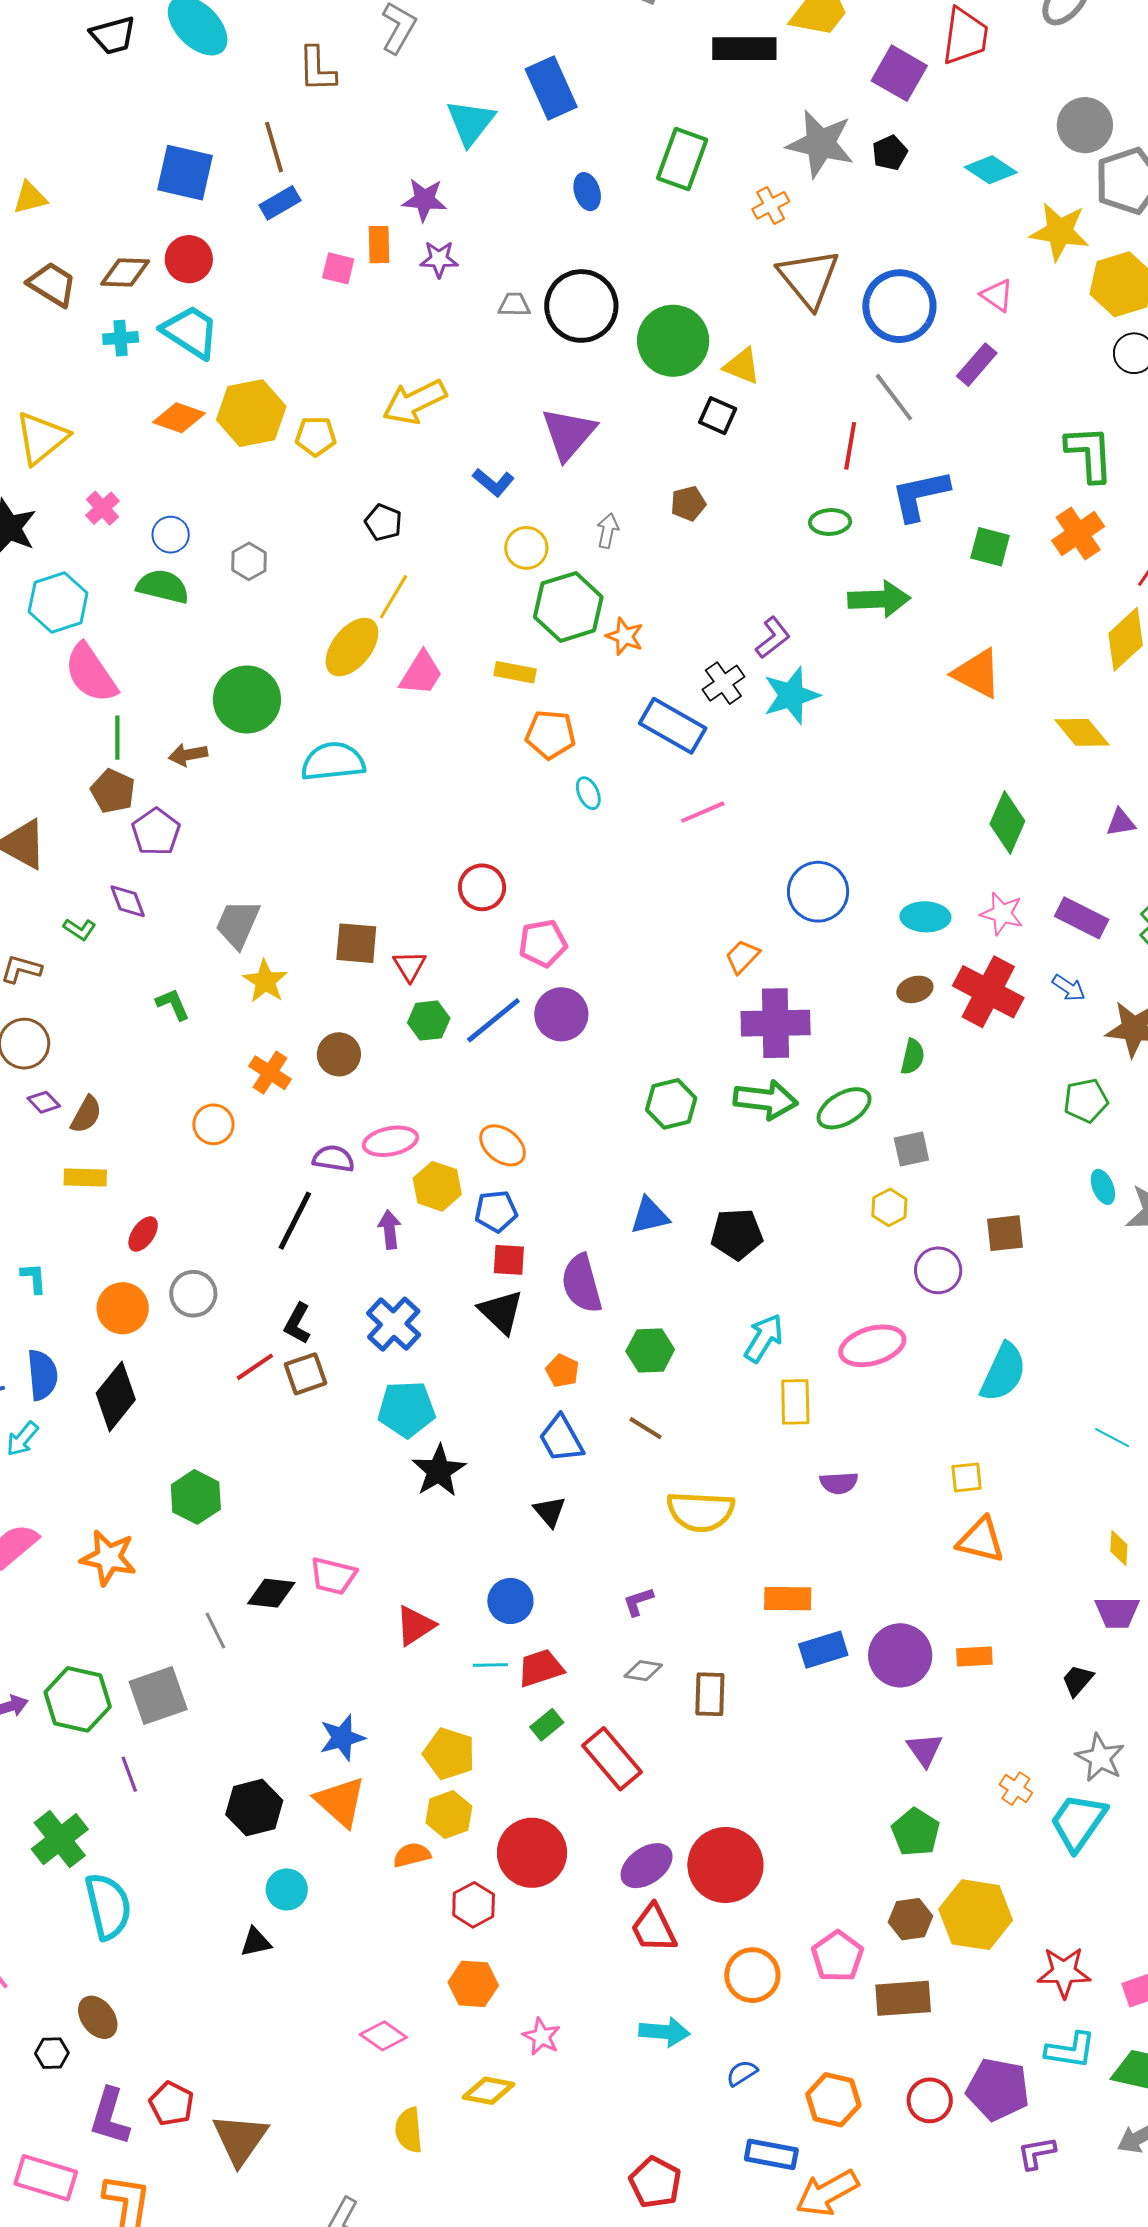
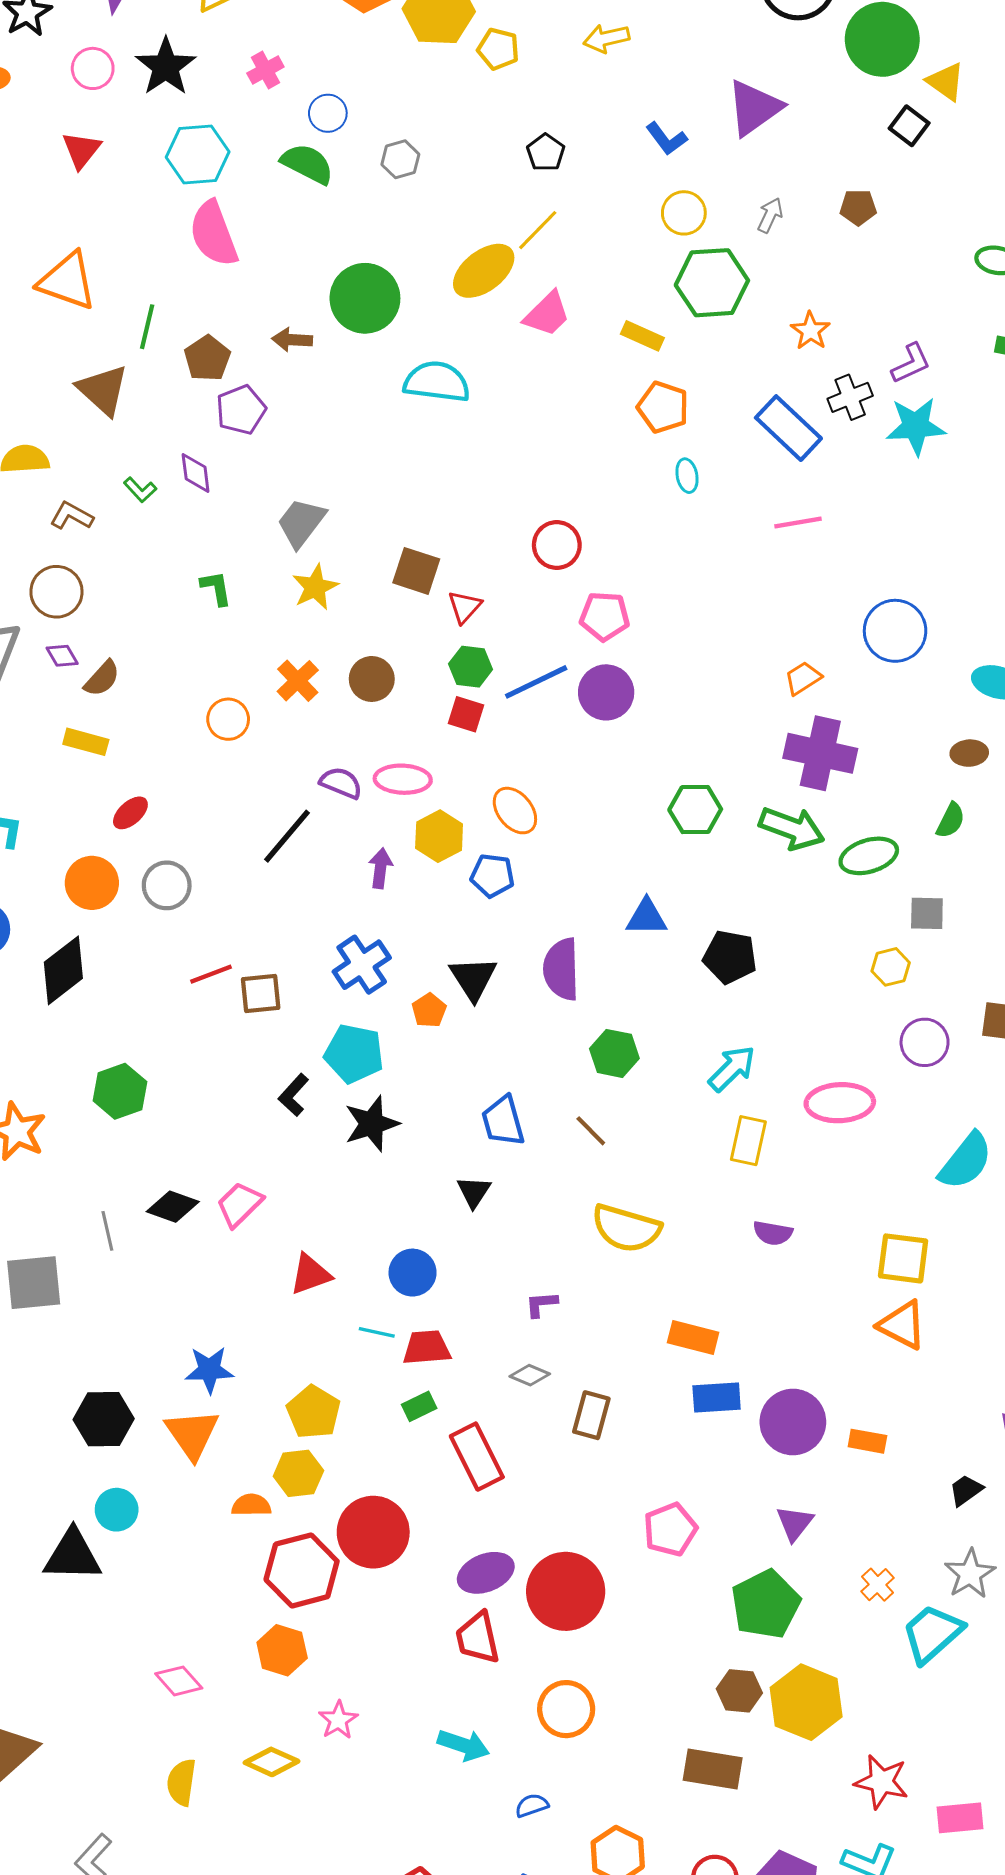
yellow arrow: (415, 402) -> (606, 38), size x0.7
orange star: (625, 636) -> (810, 331), moved
green line: (117, 738) -> (147, 327), moved
red square: (509, 1260) -> (466, 714), moved
black L-shape: (297, 1323) -> (294, 1095), moved
orange pentagon: (562, 1371) -> (429, 1010), moved
yellow square: (967, 1477) -> (903, 1258), size x1.6
pink trapezoid: (333, 1576) -> (240, 1204), turned 108
green pentagon: (916, 1832) -> (766, 1604), size x1.4
red hexagon: (474, 1905) -> (302, 1570), size x1.6
black triangle: (256, 1942) -> (73, 1555), size x1.8
pink pentagon: (837, 1956) -> (670, 1529), moved

